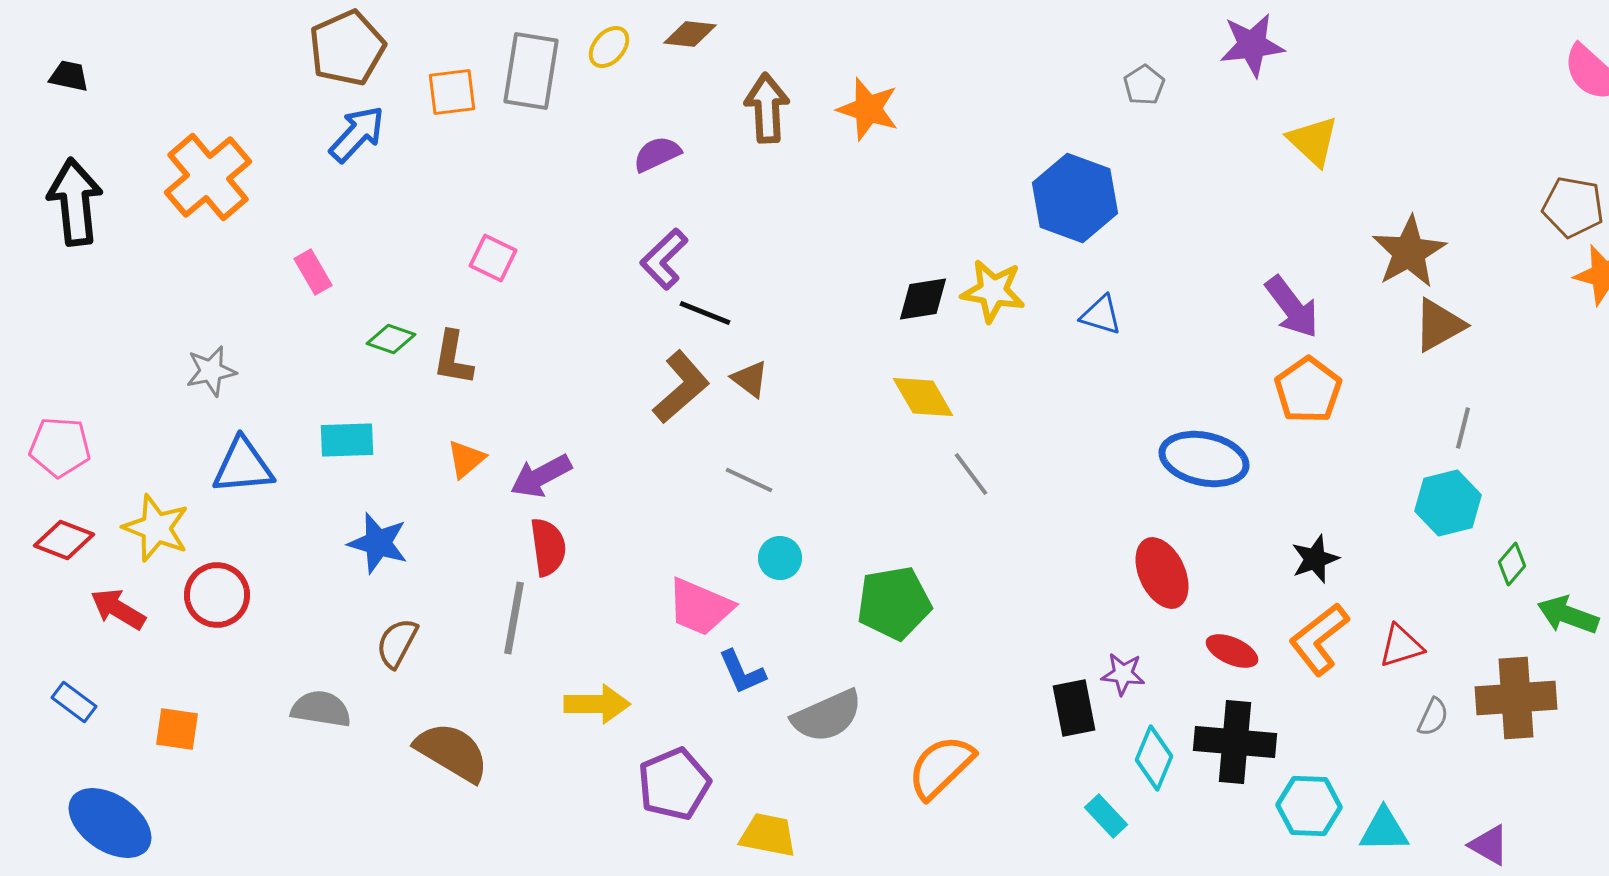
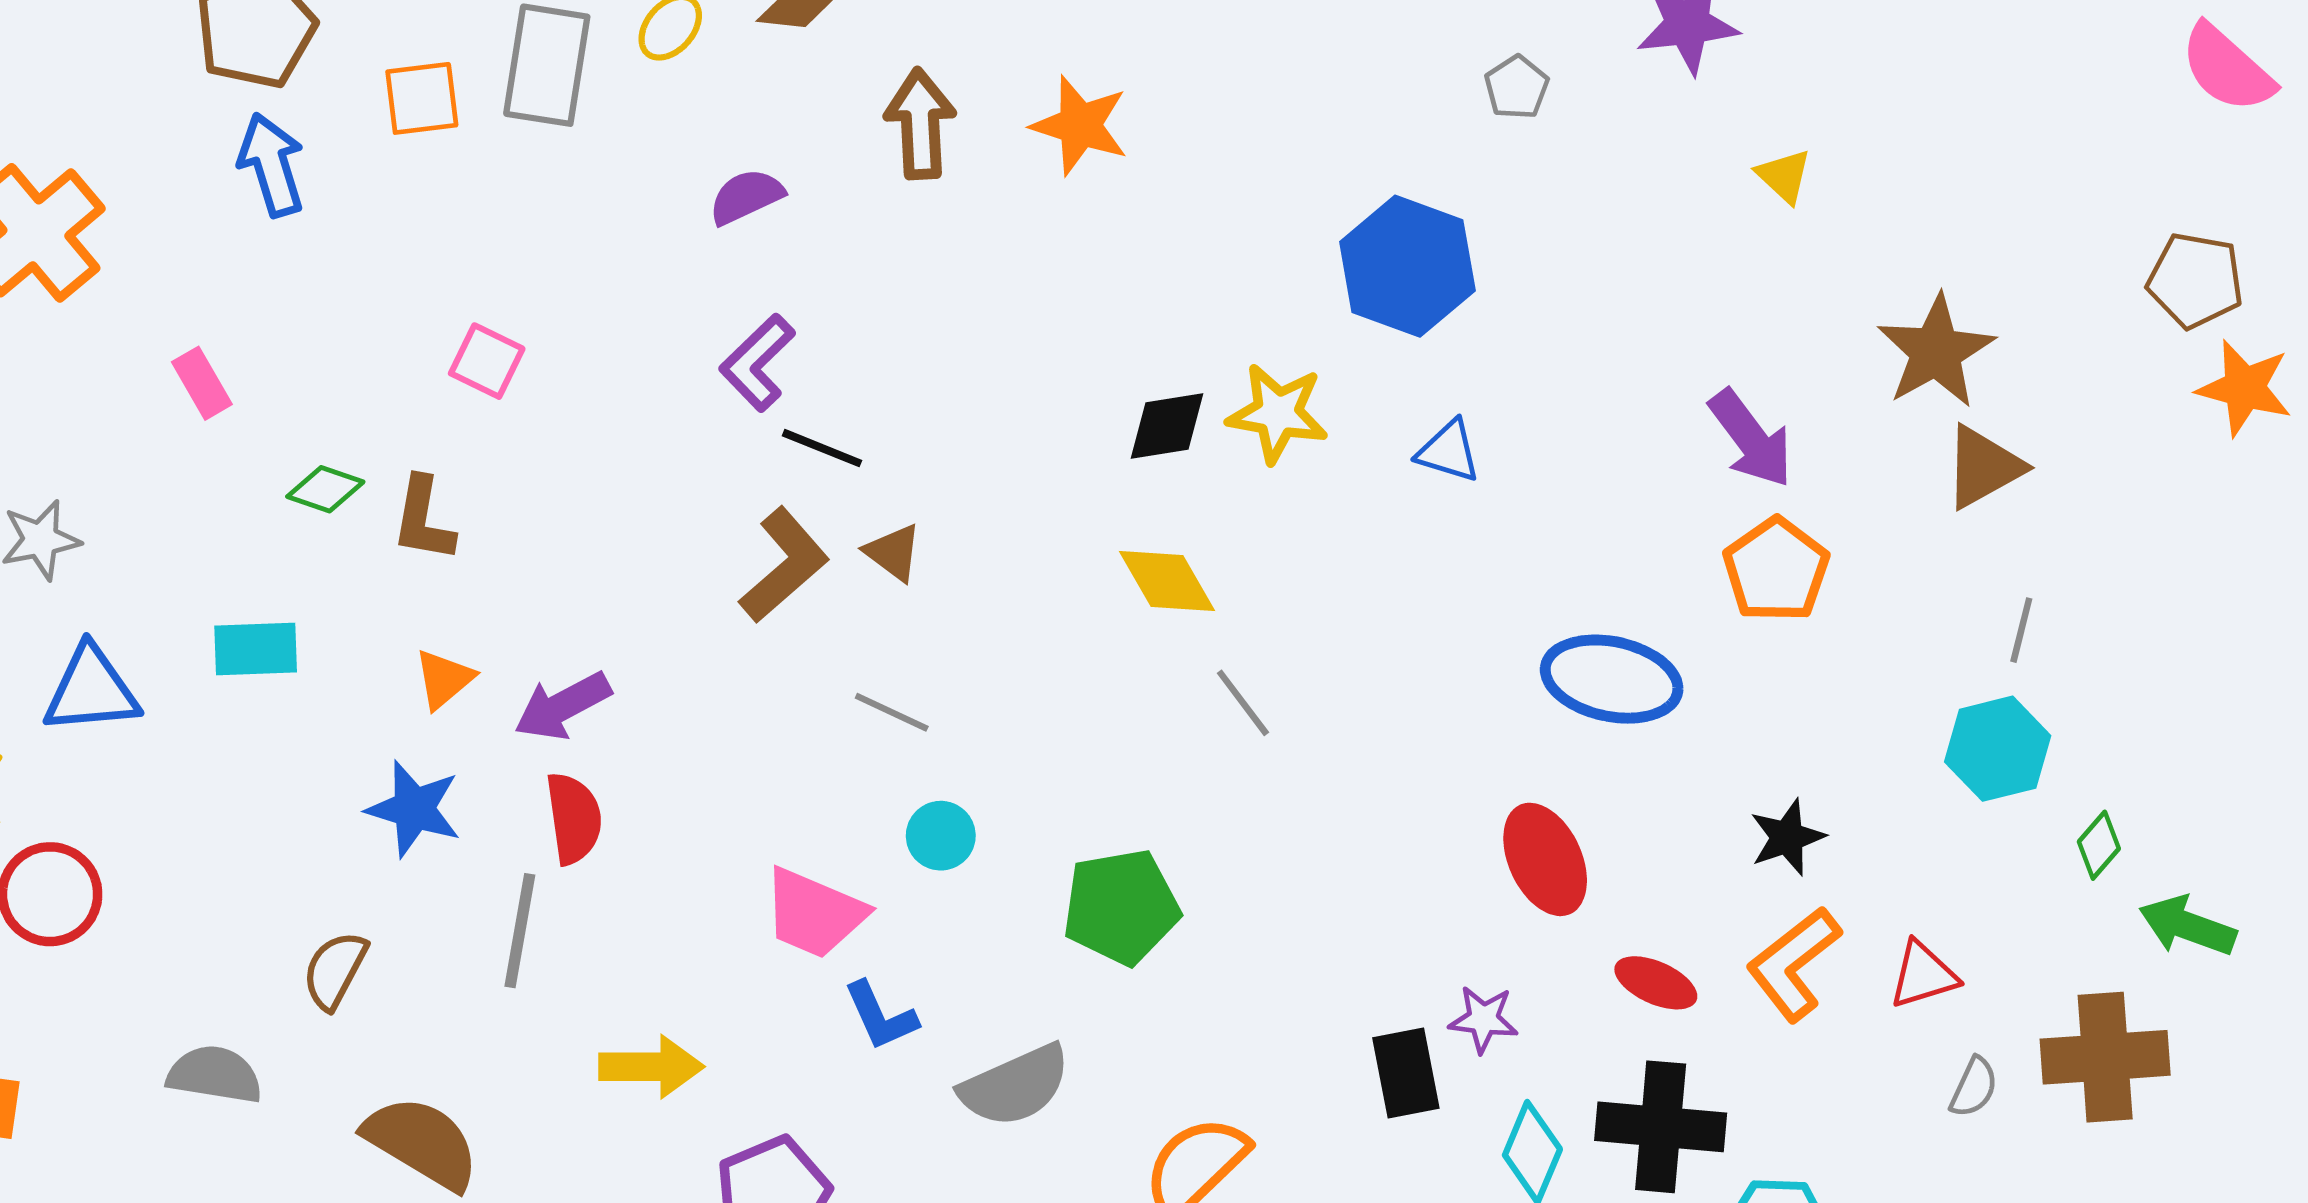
blue arrow: (357, 134) -> (272, 165), turned -60
yellow triangle: (1313, 141) -> (1784, 176), size x0.7
blue star: (378, 543) -> (414, 809), moved

